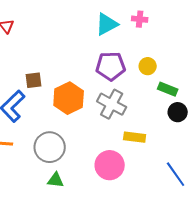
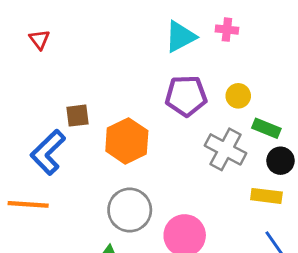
gray cross: (112, 104) -> (226, 149), moved
yellow rectangle: (135, 137) -> (266, 196), moved
gray circle: (50, 147) -> (130, 210), moved

